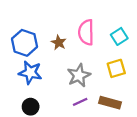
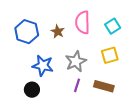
blue star: (30, 73) -> (43, 66), moved
purple line: (80, 102) -> (77, 85), turned -48

